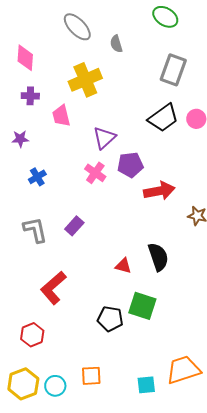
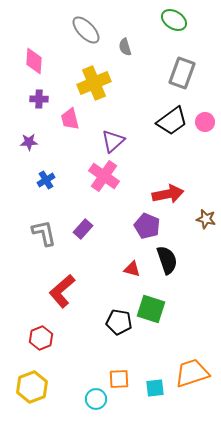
purple pentagon: (130, 165) -> (147, 226), moved, turned 30
pink cross: (95, 173) -> (104, 176), size x1.4
orange square: (91, 376) -> (119, 379), moved
cyan circle: (55, 386) -> (96, 399), moved

